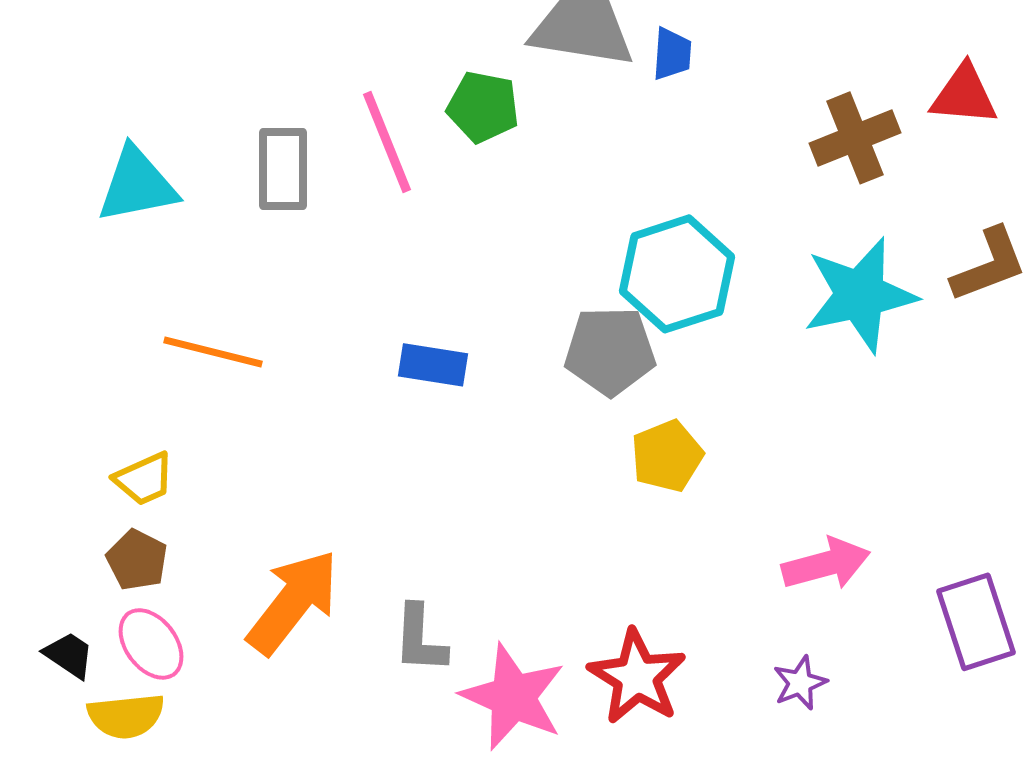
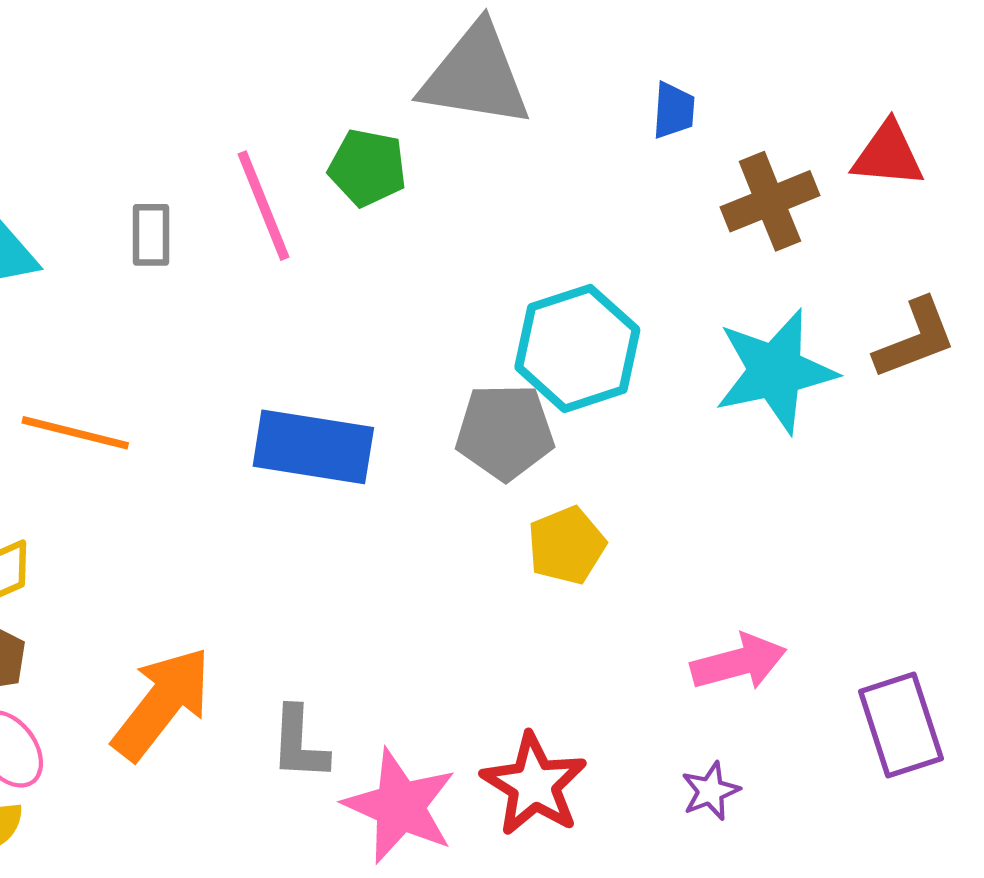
blue trapezoid: (672, 54) -> (674, 110), moved
gray rectangle: (283, 169) -> (151, 235), size x0.7
blue rectangle: (433, 365) -> (313, 447), size x1.6

